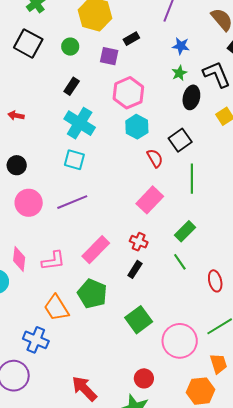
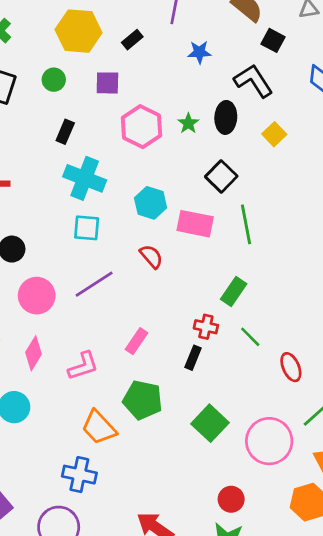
black rectangle: (131, 39) -> (132, 40), moved
green star: (179, 73) -> (188, 123), moved
cyan hexagon: (137, 127) -> (151, 203), moved
red semicircle: (155, 158) -> (151, 256), moved
pink rectangle: (150, 200) -> (195, 224), moved, turned 68
green rectangle: (185, 231) -> (234, 292), moved
red cross: (139, 242) -> (206, 327), moved
pink rectangle: (96, 250) -> (136, 341), size x0.7
pink diamond: (19, 259) -> (33, 353), moved, turned 35
red ellipse: (215, 281) -> (291, 367), moved

